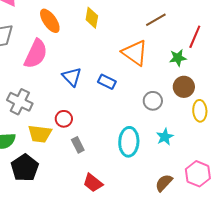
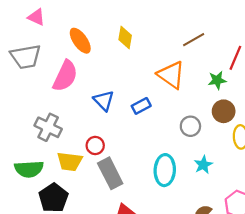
blue rectangle: (107, 82) -> (141, 106), turned -54
gray rectangle: (78, 145) -> (110, 173), size x1.8

